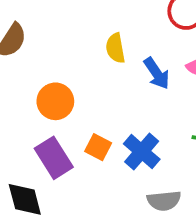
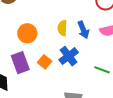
yellow semicircle: (115, 48) -> (62, 28), moved
blue cross: (142, 152) -> (69, 56), moved

